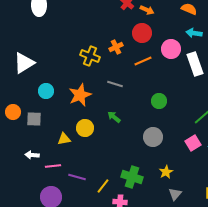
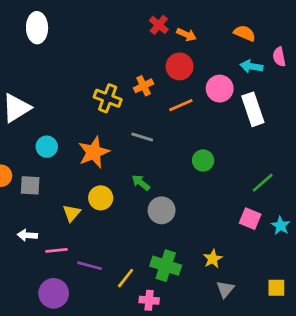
gray circle: (153, 137) -> (162, 210), moved
yellow triangle: (64, 139) -> (72, 213), turned -40
pink square: (193, 143) -> (250, 219), turned -35

